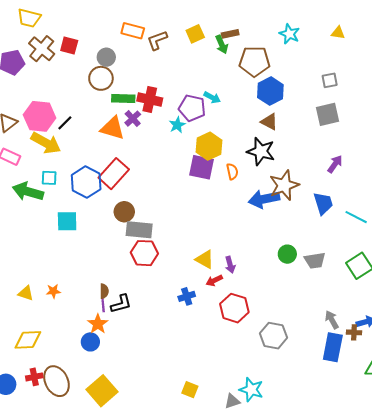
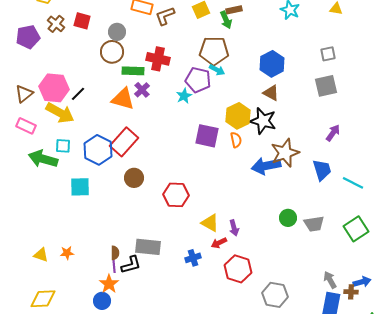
brown cross: (42, 49) -> (56, 24), size x0.7
brown pentagon: (254, 61) -> (214, 51), moved
red cross: (150, 100) -> (158, 59), moved
yellow hexagon: (209, 146) -> (238, 116), moved
gray rectangle: (139, 230) -> (148, 247), moved
red hexagon: (144, 253) -> (176, 195), moved

